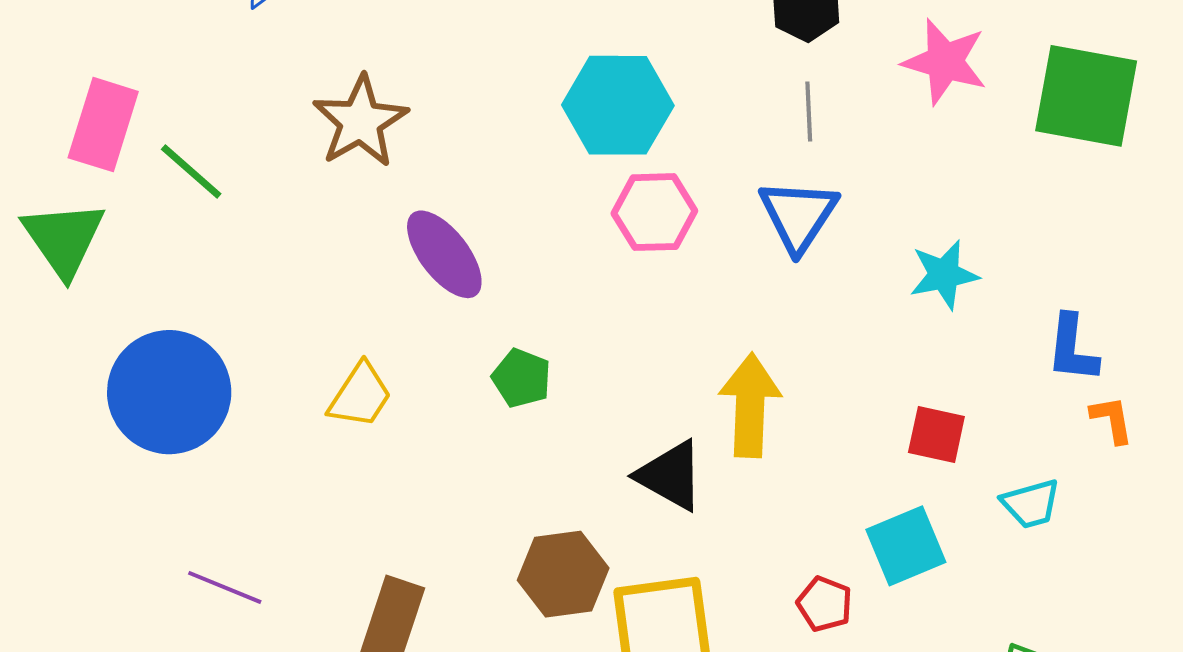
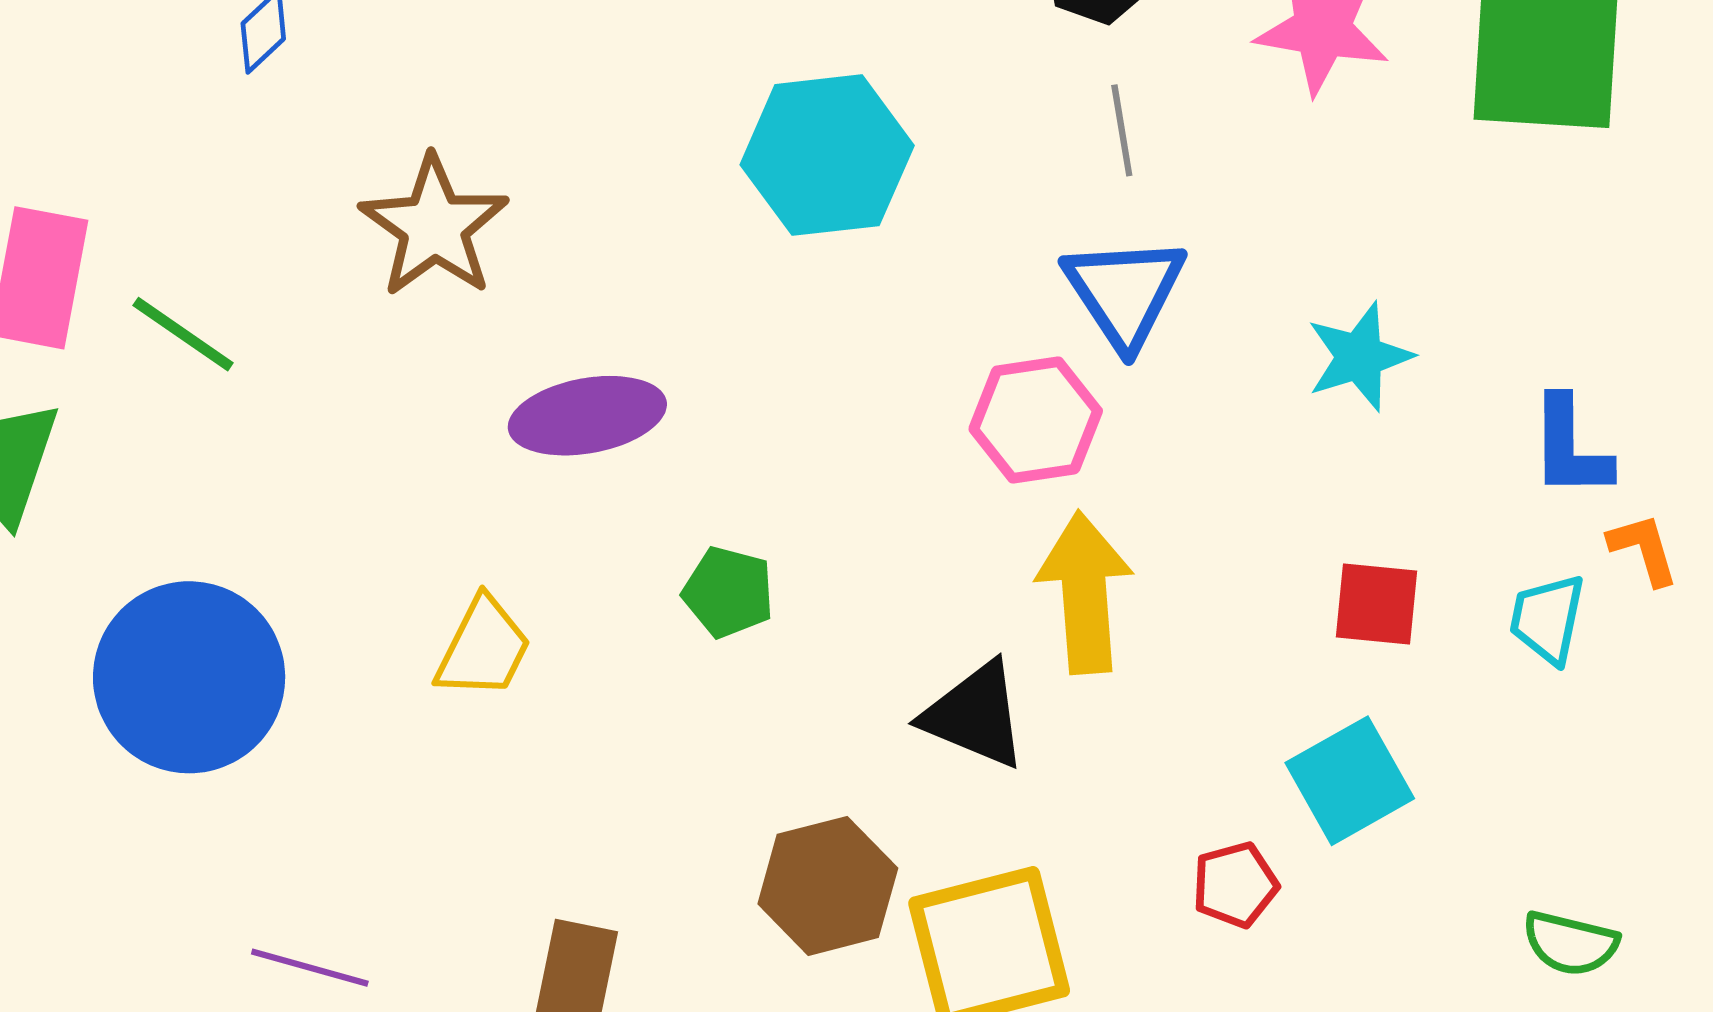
pink hexagon: (654, 212) -> (1036, 420), moved
purple ellipse: (444, 254) -> (587, 416), turned -56
cyan trapezoid: (1031, 504) -> (1547, 619), moved, turned 124
red pentagon: (825, 604) -> (1235, 885), turned -30

